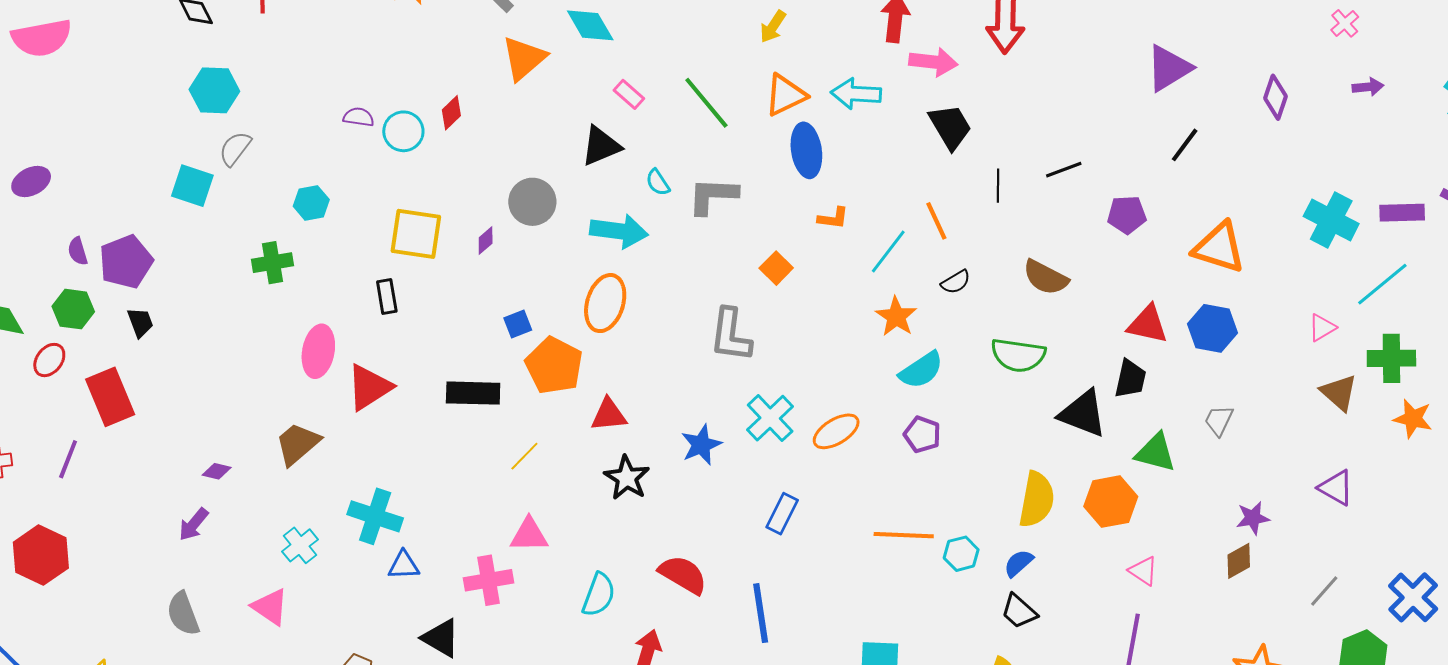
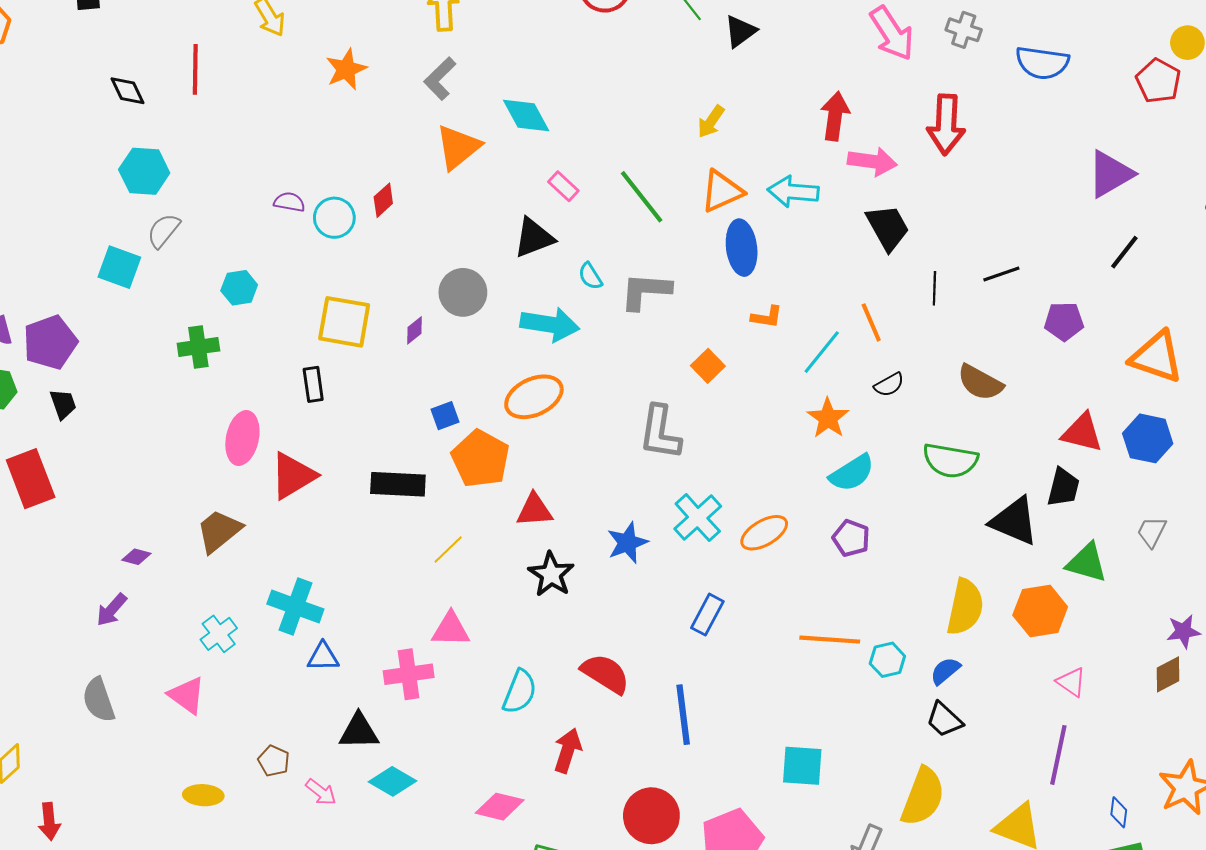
orange ellipse: (605, 303) -> (534, 397), turned 46
black triangle: (441, 638) -> (359, 731), turned -33

